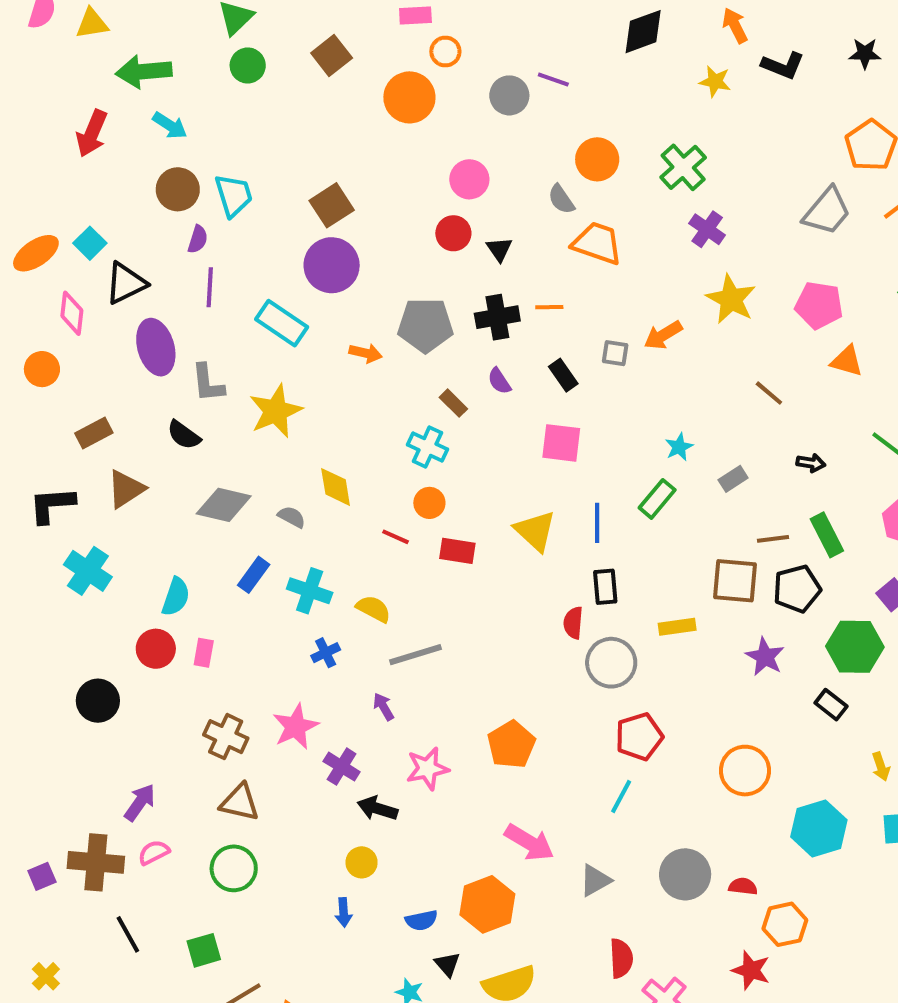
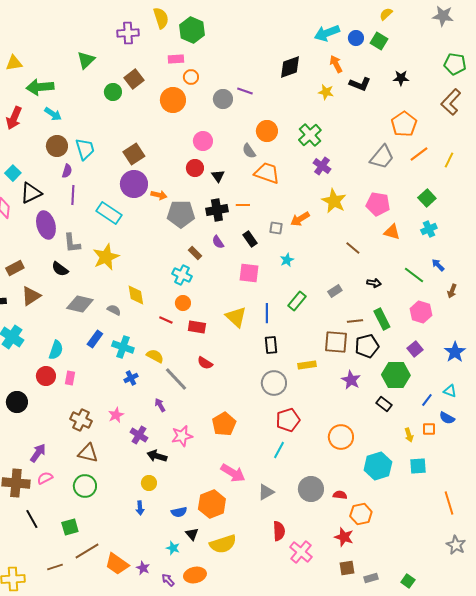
green circle: (248, 65) -> (113, 92), moved
orange arrow: (366, 353) -> (159, 195), moved
cyan star: (679, 447) -> (287, 260), moved
red semicircle: (573, 623) -> (205, 363), moved, turned -63
gray line: (415, 655) -> (176, 379), turned 64
pink star: (296, 727) -> (116, 415), size x0.7

